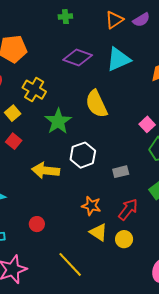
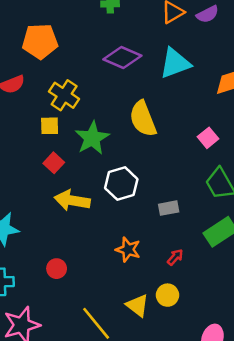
yellow square: (13, 113) -> (50, 126), moved, turned 35
pink square: (147, 124) -> (208, 138), moved
red square: (14, 141) -> (54, 163), moved
red arrow: (128, 209) -> (175, 257), size x0.6
yellow triangle: (98, 232) -> (137, 305), moved

